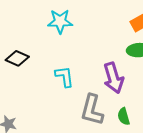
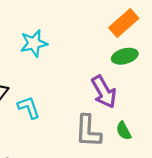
cyan L-shape: (64, 77) -> (29, 107), moved

